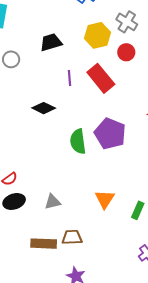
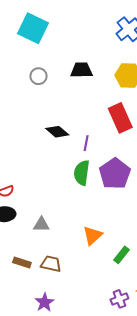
purple line: (69, 78) -> (86, 143), moved
brown rectangle: (44, 244) -> (22, 263), size x0.7

